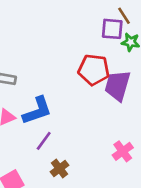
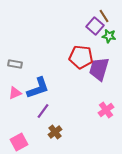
purple square: (112, 29) -> (95, 26), turned 36
pink cross: (123, 151) -> (106, 110), moved

